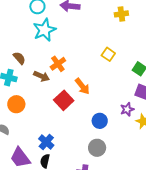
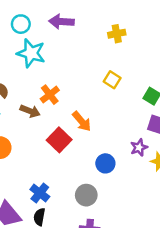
yellow cross: (121, 14) -> (117, 34), moved
cyan star: (45, 30) -> (31, 53), turned -30
gray circle: (97, 148) -> (86, 195), moved

